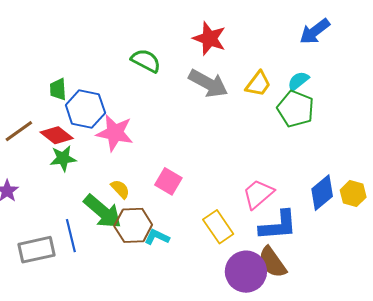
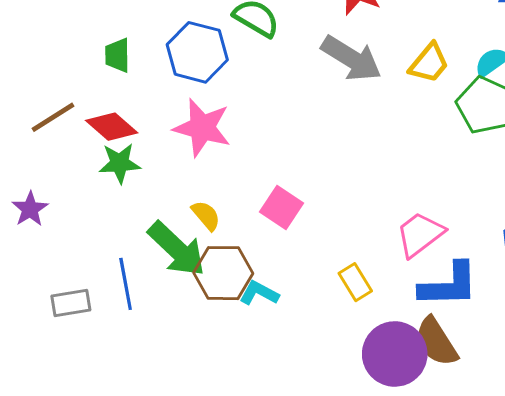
blue hexagon: (85, 109) -> (197, 52), moved
yellow rectangle: (218, 227) -> (355, 282), size x0.7
gray rectangle: (36, 250) -> (71, 303), size x0.7

